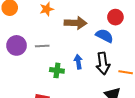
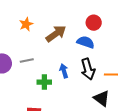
brown arrow: (76, 23) -> (56, 34), turned -30

